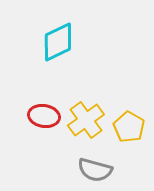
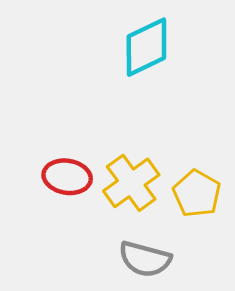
cyan diamond: (58, 42) -> (146, 47), moved

